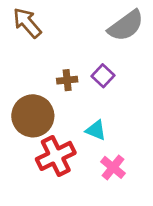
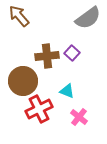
brown cross: (67, 80) -> (47, 56), size x1.6

